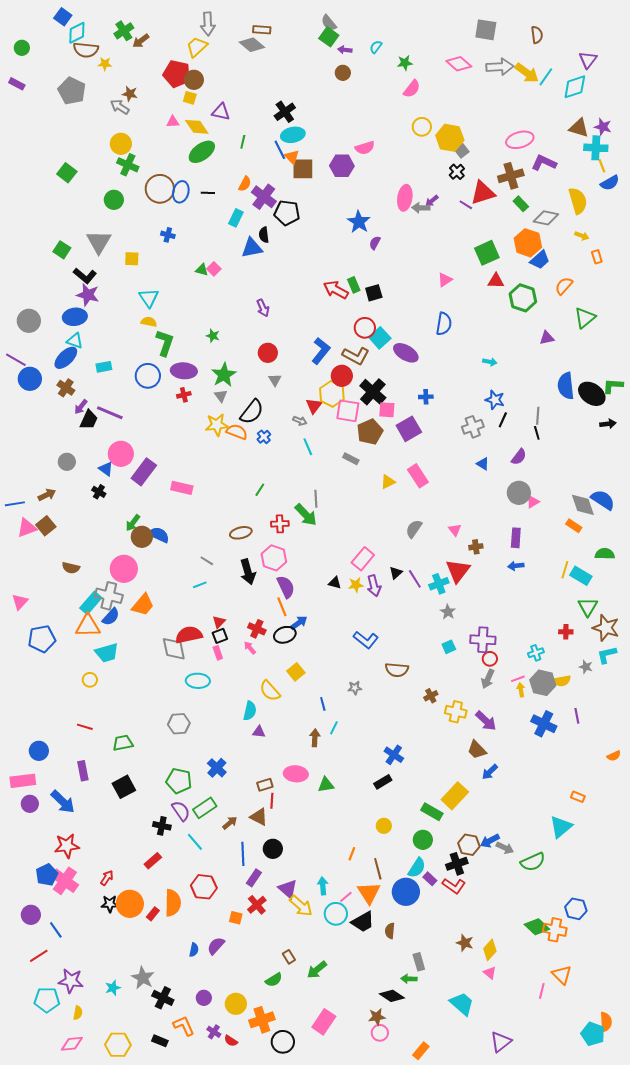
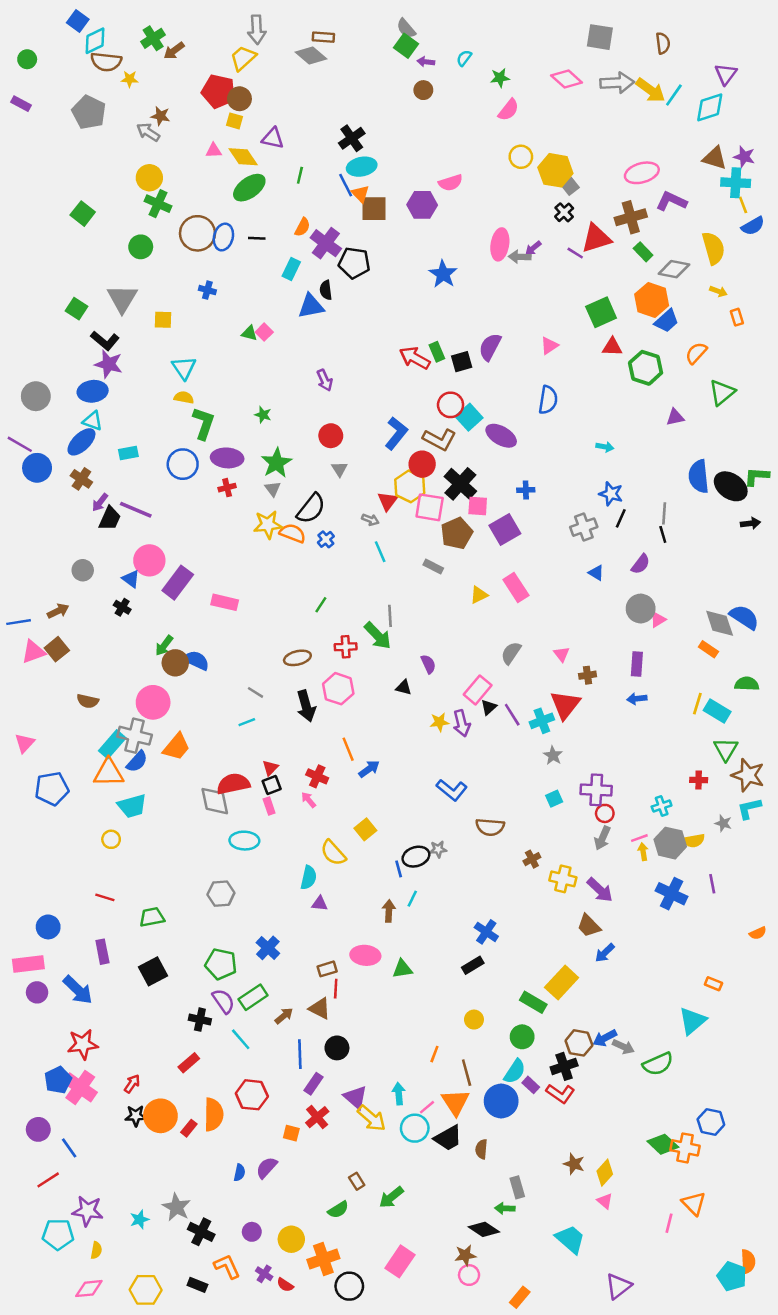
purple semicircle: (375, 243) -> (490, 347), moved, size x1.6
pink rectangle: (363, 559) -> (478, 690), moved
black triangle: (335, 583) -> (404, 688), moved
purple semicircle: (286, 587) -> (428, 664), moved, size x0.7
black ellipse: (285, 635) -> (416, 857), moved

